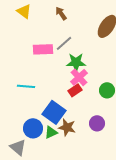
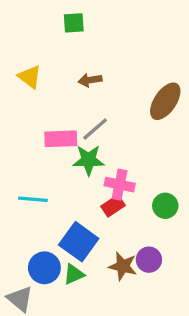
brown arrow: (61, 13) -> (90, 80), turned -64
green star: (76, 62) -> (89, 160), moved
pink cross: (79, 77) -> (120, 185), turned -36
brown star: (67, 127) -> (123, 266), moved

